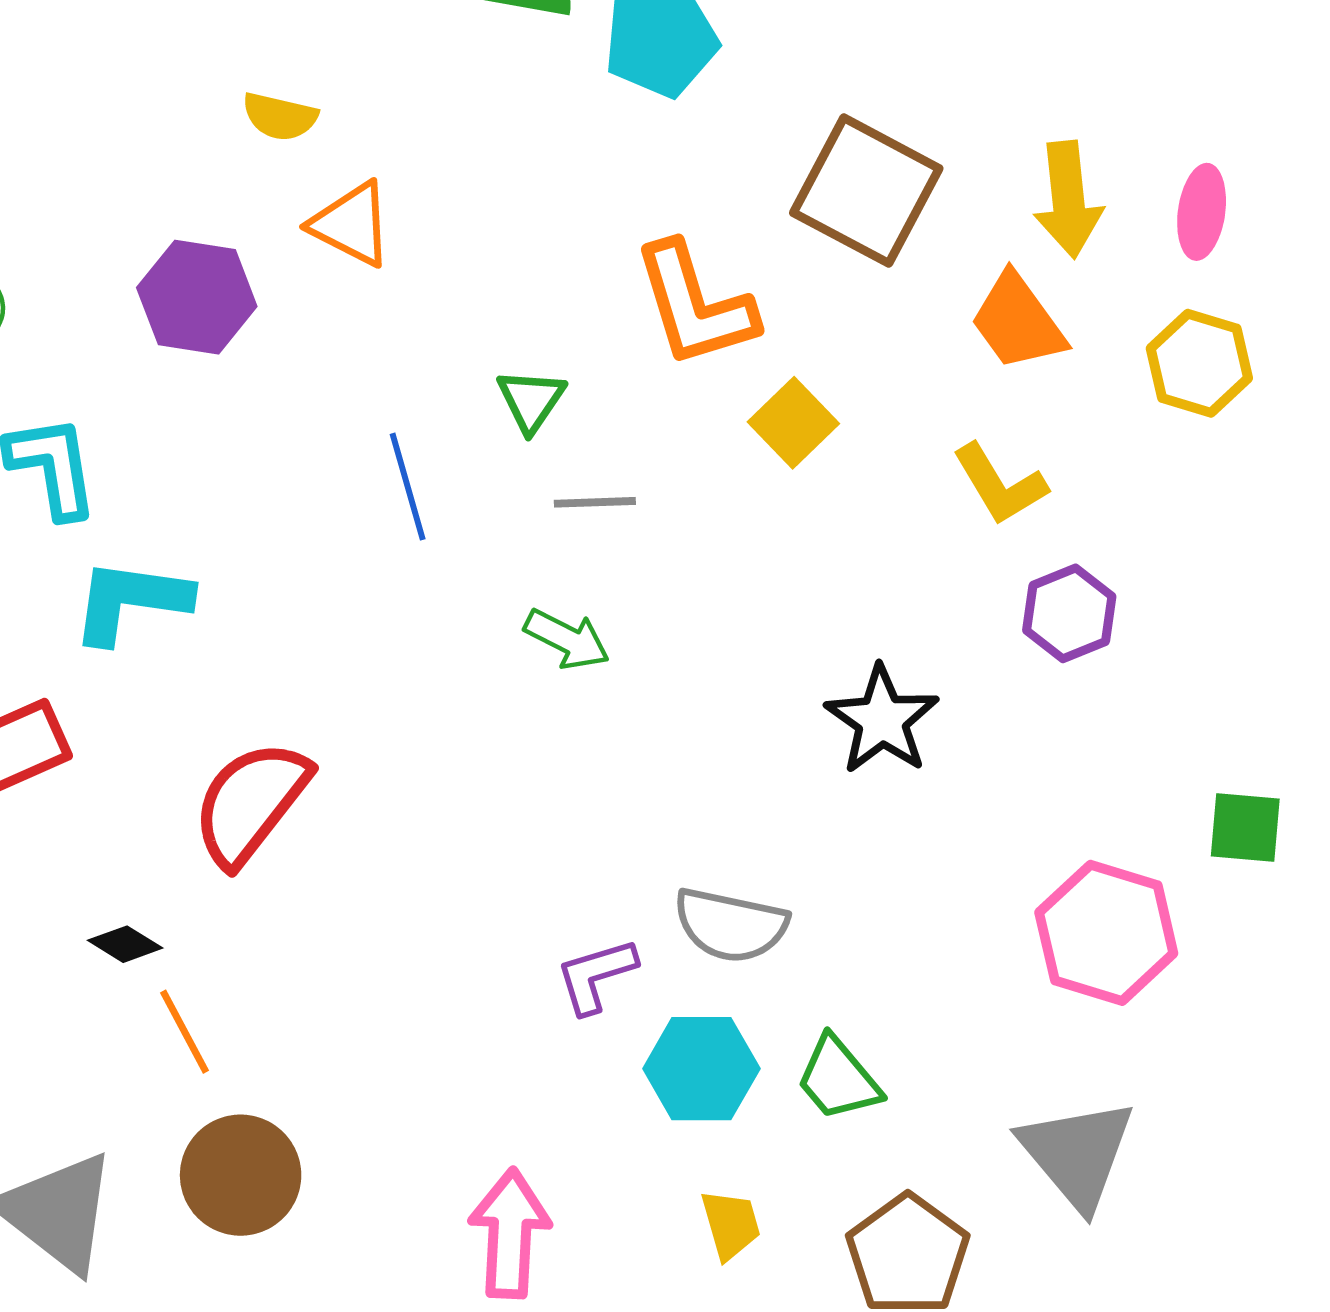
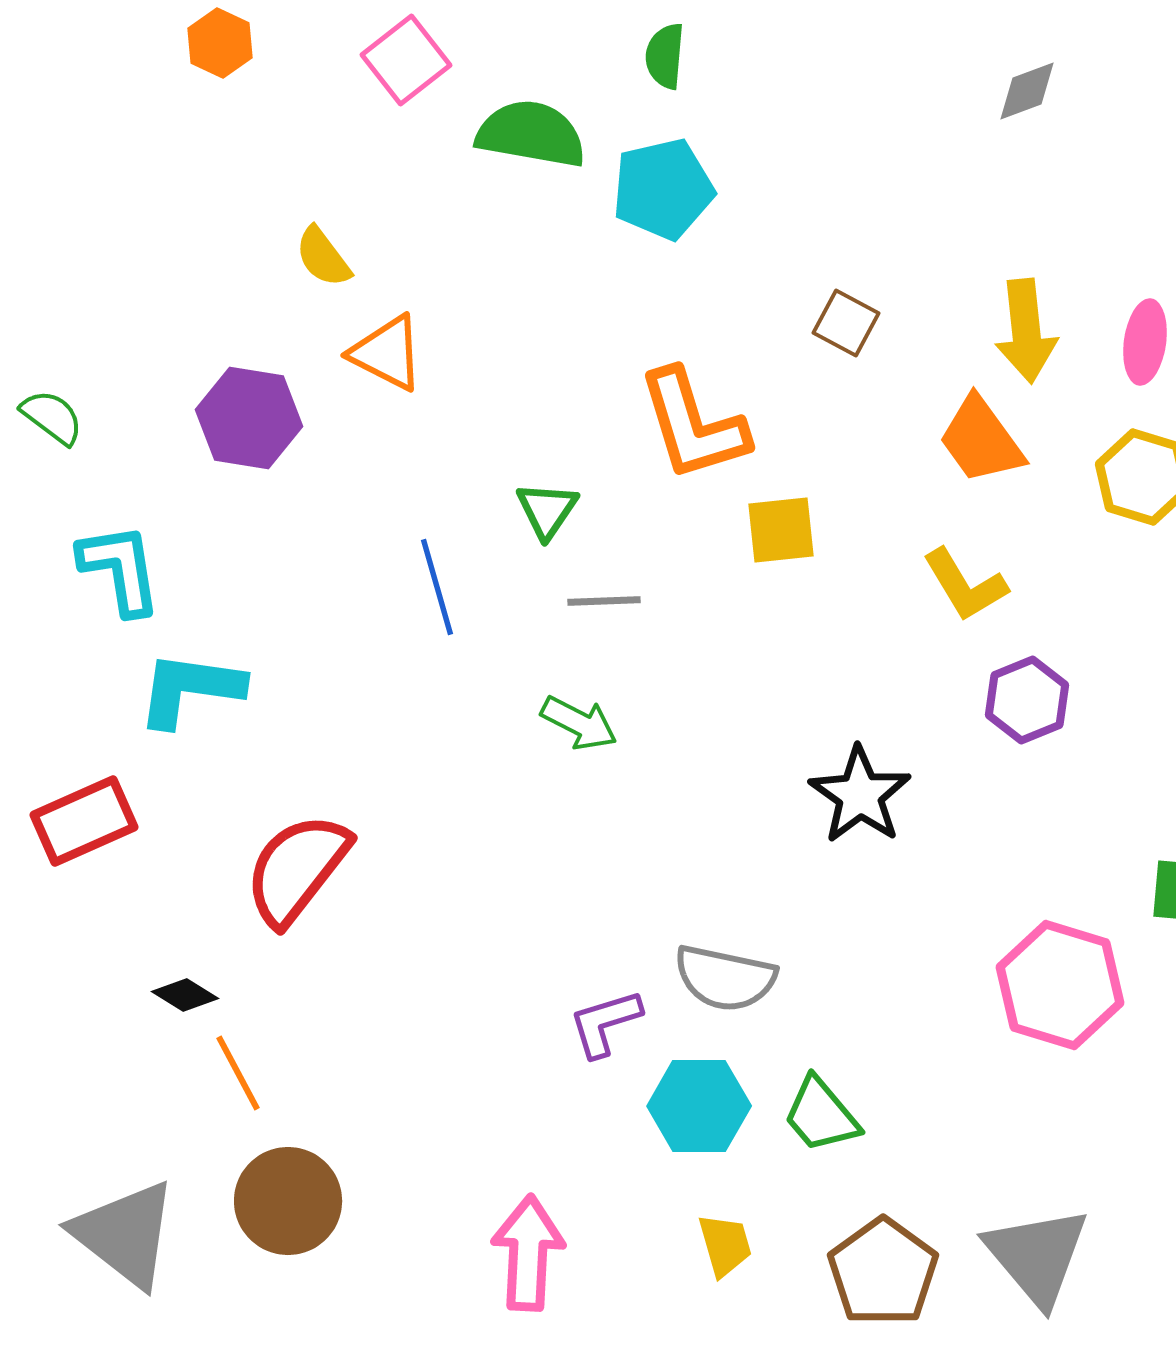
yellow semicircle: (280, 117) -> (323, 257), turned 40
brown square: (866, 191) -> (846, 323), size x0.5
yellow square: (793, 423) -> (781, 530), turned 38
gray triangle: (1077, 1154) -> (1037, 1256), moved

